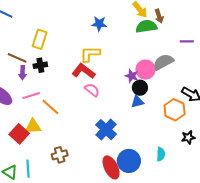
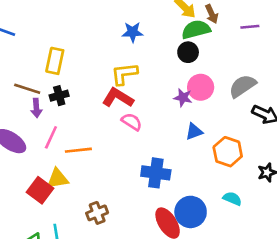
purple line: (187, 41) -> (250, 27), moved
gray semicircle: (163, 62) -> (243, 86), moved
black circle: (140, 88) -> (188, 52), moved
pink line: (31, 96) -> (51, 137), turned -42
orange line: (50, 107) -> (78, 150), turned -42
orange hexagon: (175, 110) -> (228, 152), moved
blue cross: (106, 130) -> (156, 173), turned -30
cyan semicircle: (161, 154) -> (232, 199), turned -64

